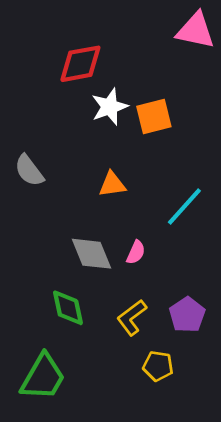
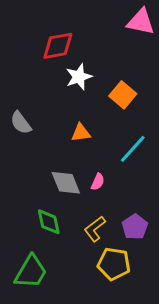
orange square: (154, 116) -> (123, 95), moved, turned -36
yellow pentagon: (158, 366) -> (114, 264), size x1.5

